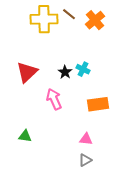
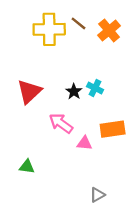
pink arrow: (54, 99) -> (61, 123), turned -30
pink triangle: (86, 139) -> (84, 143), moved

